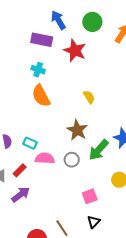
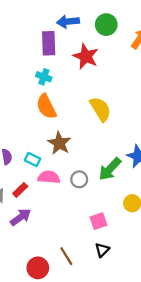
blue arrow: (58, 20) -> (68, 22), turned -66
purple rectangle: (42, 40) -> (49, 43), turned 75
yellow semicircle: (89, 97) -> (100, 109), size x1.6
brown star: (77, 130) -> (59, 143), moved

